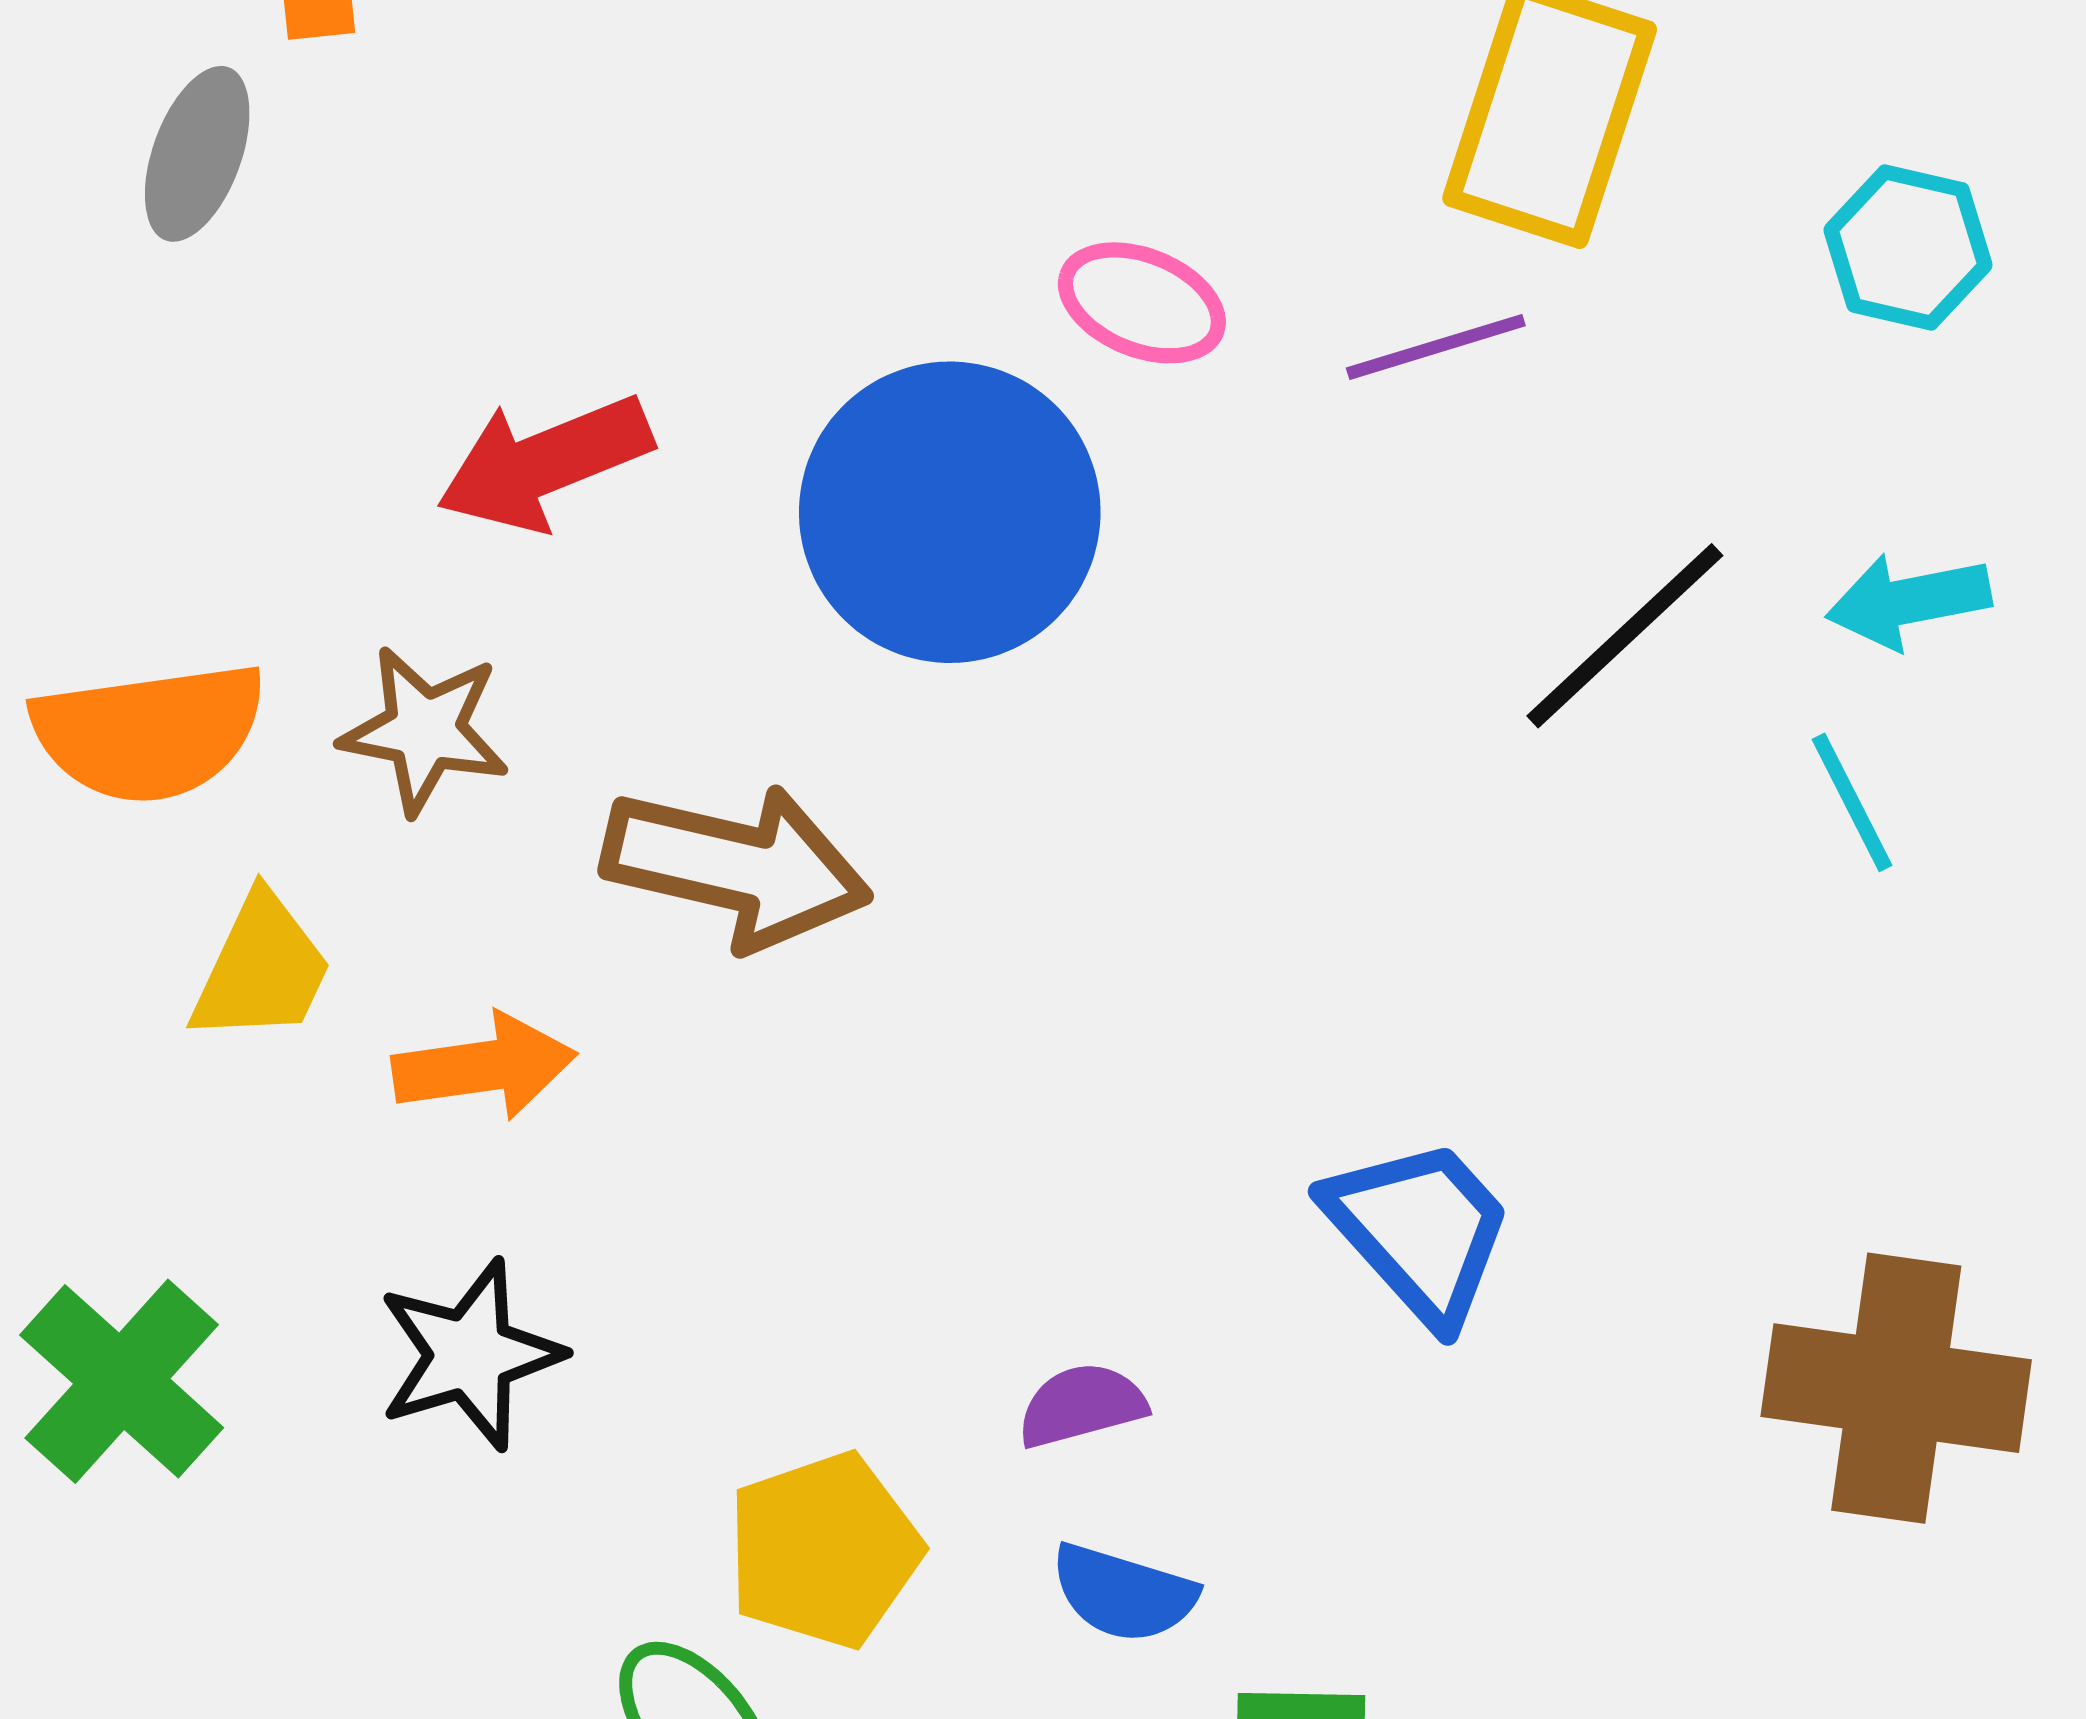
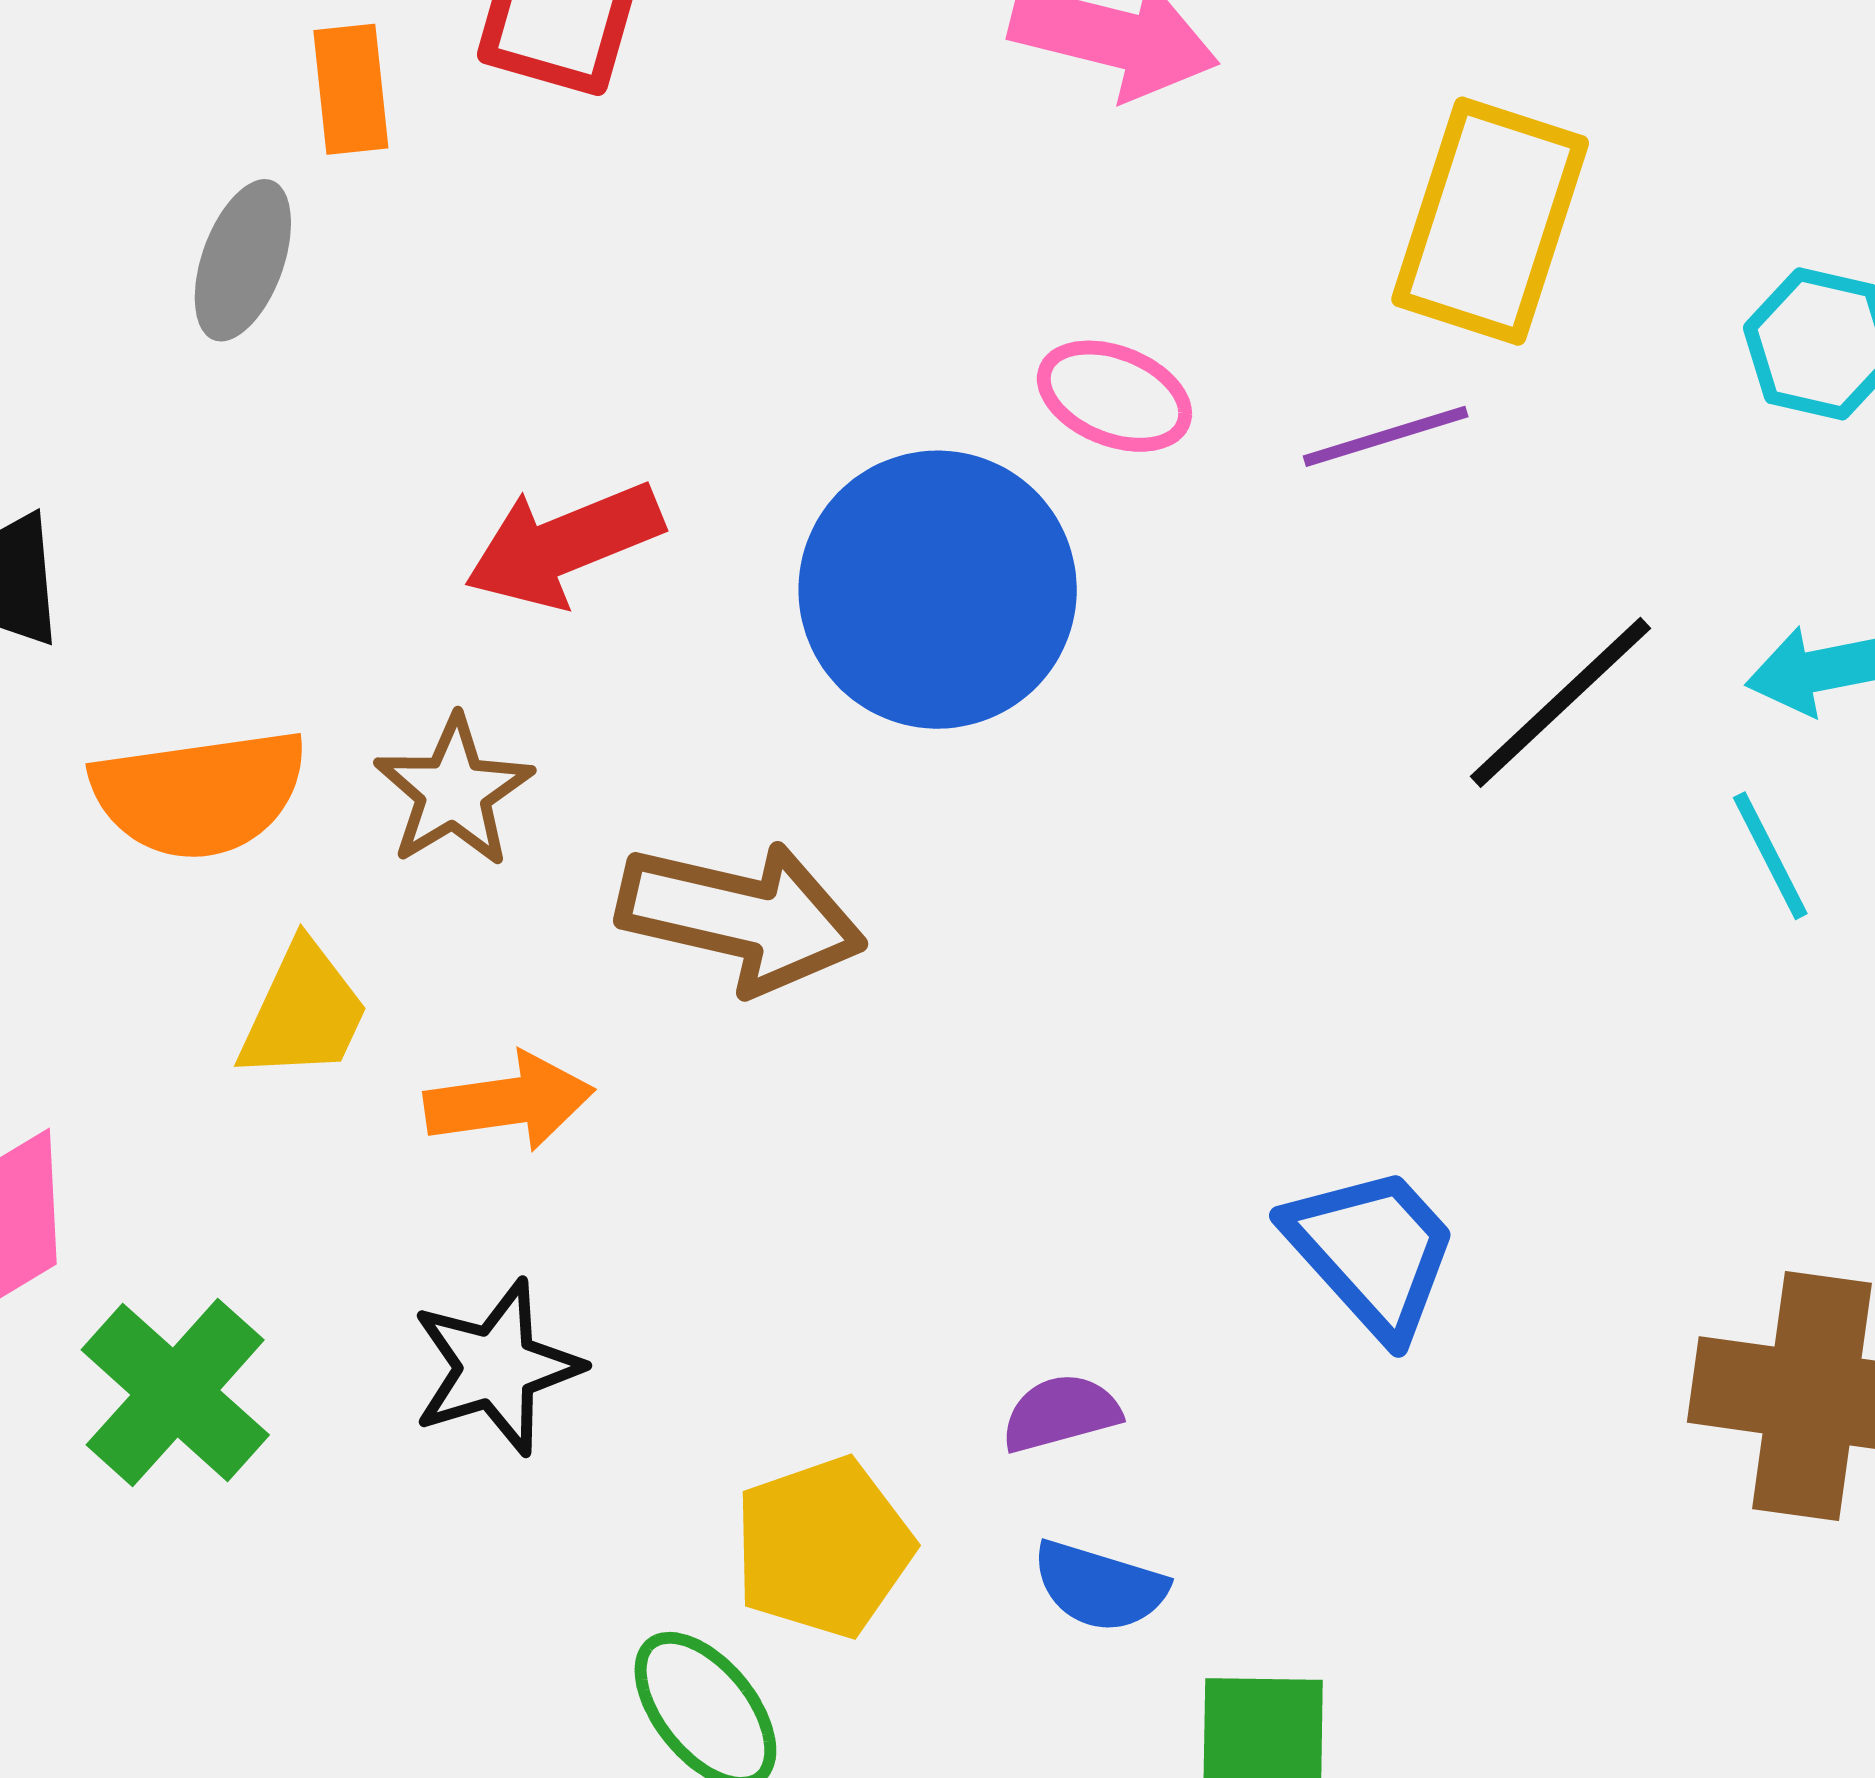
brown star: (425, 730) -> (454, 791), turned 30

